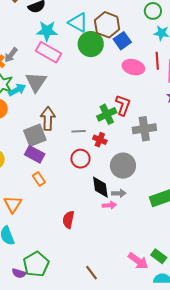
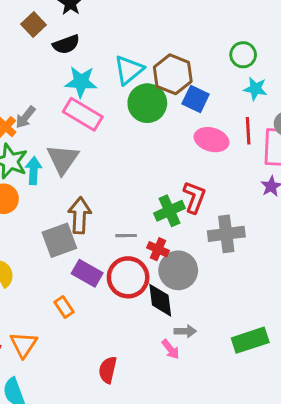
cyan triangle: (78, 22) -> (129, 70), turned 50
blue square: (122, 41) -> (196, 99), turned -30
cyan arrow: (17, 90) -> (34, 171), turned -60
purple rectangle: (35, 154) -> (87, 273), moved
red circle: (80, 159) -> (128, 277), size x1.4
gray circle: (123, 166) -> (178, 270), moved
black diamond: (100, 187) -> (160, 300), moved
pink arrow: (109, 205) -> (170, 349), turned 56

